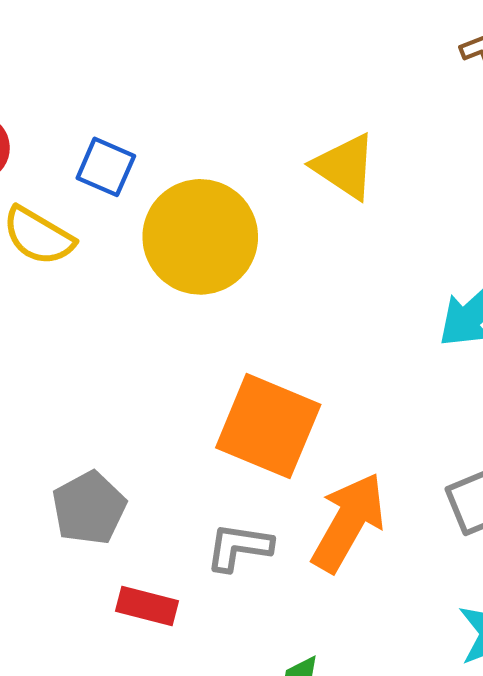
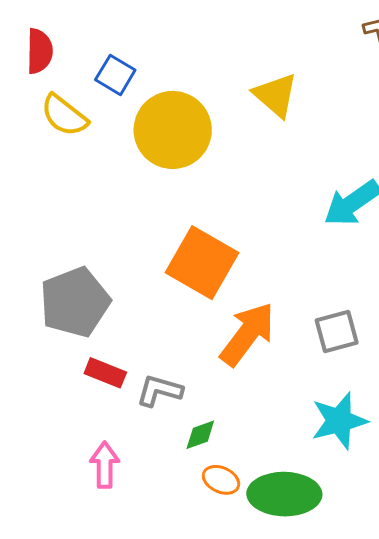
gray pentagon: (89, 508) -> (75, 302), size x1.4
gray L-shape: (239, 547) -> (159, 391), moved

